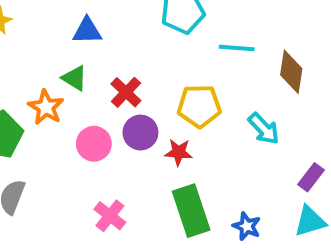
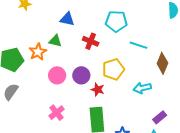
green triangle: (75, 78) -> (55, 41), turned -32
red cross: (126, 92) -> (91, 41), moved, turned -35
yellow pentagon: (199, 106) -> (113, 69), turned -30
cyan arrow: (264, 129) -> (142, 88), turned 108

